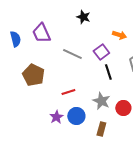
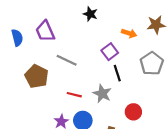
gray line: (72, 54) -> (67, 60), moved
red line: (68, 92) -> (74, 95), turned 32
gray star: (101, 101) -> (102, 94), moved

